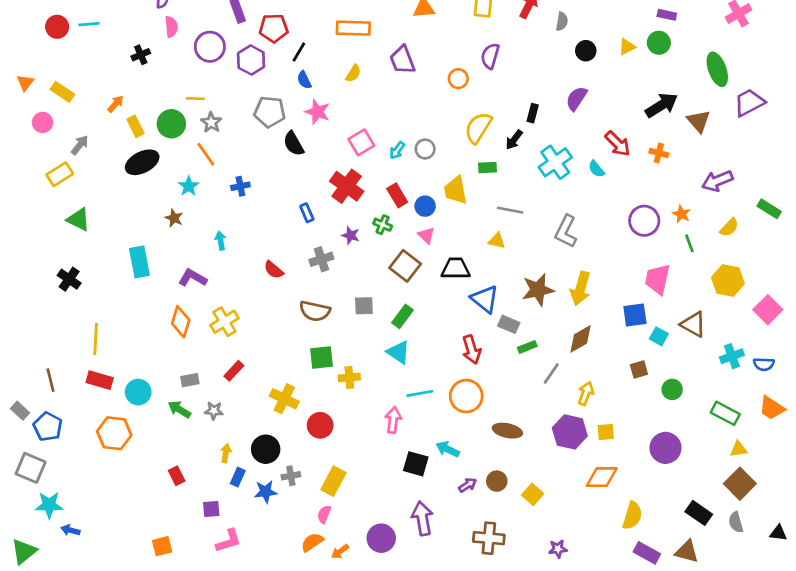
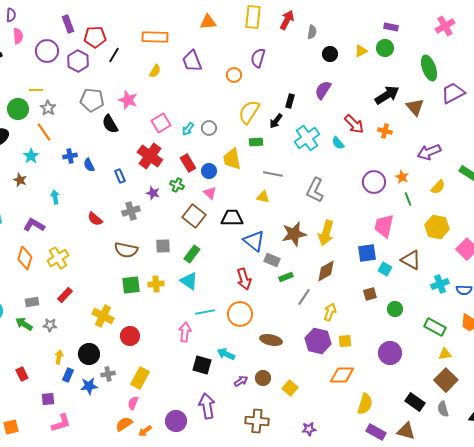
blue semicircle: (304, 80) -> (89, 165), moved
yellow cross: (349, 377) -> (156, 284), moved

